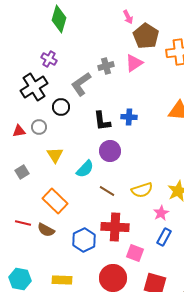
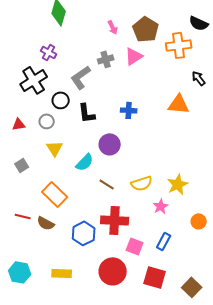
pink arrow: (128, 17) -> (113, 27), moved
black L-shape: (102, 121) -> (87, 113), moved
gray circle: (39, 127) -> (47, 121), moved
blue rectangle: (164, 237) -> (164, 241), moved

